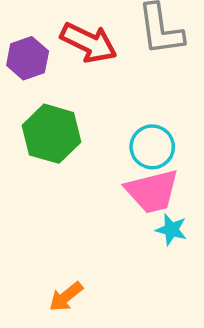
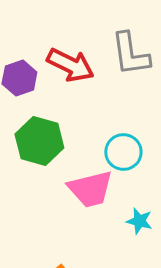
pink trapezoid: (152, 191) -> (90, 189), moved

